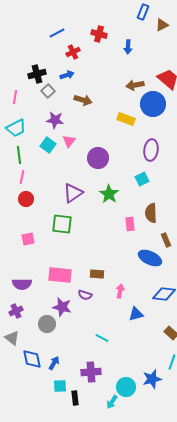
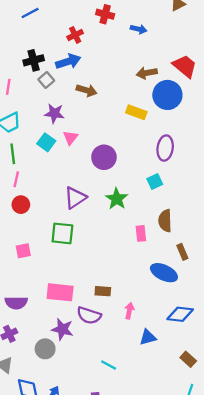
blue line: (57, 33) -> (30, 13), moved
blue arrow: (128, 47) -> (139, 29), turned -80
blue arrow: (67, 75) -> (68, 61), size x1.5
purple semicircle: (85, 295) -> (89, 315), size x1.5

